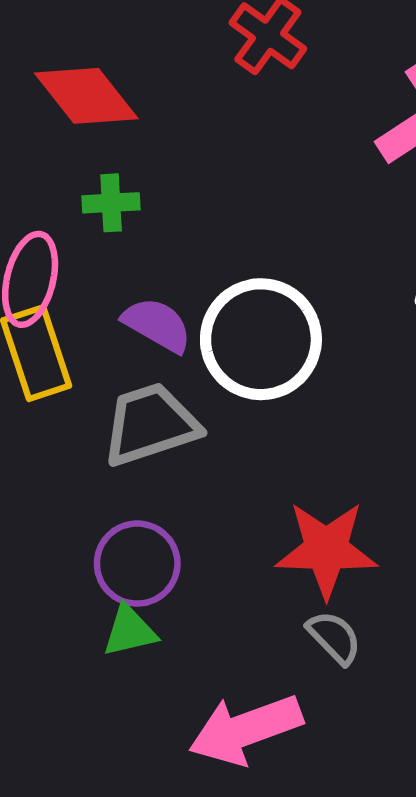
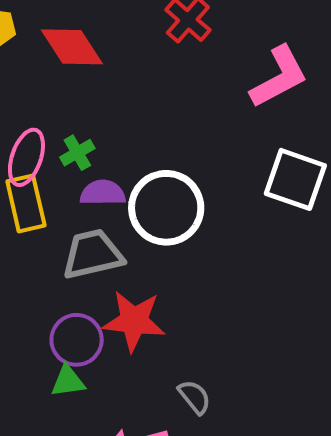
green cross: (111, 203) -> (77, 153), moved, turned -32
purple semicircle: (157, 325) -> (103, 193), turned -36
red star: (326, 549) -> (134, 321), moved

